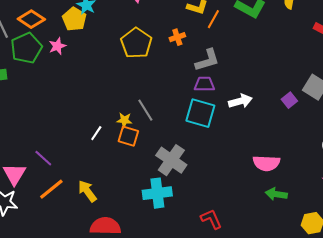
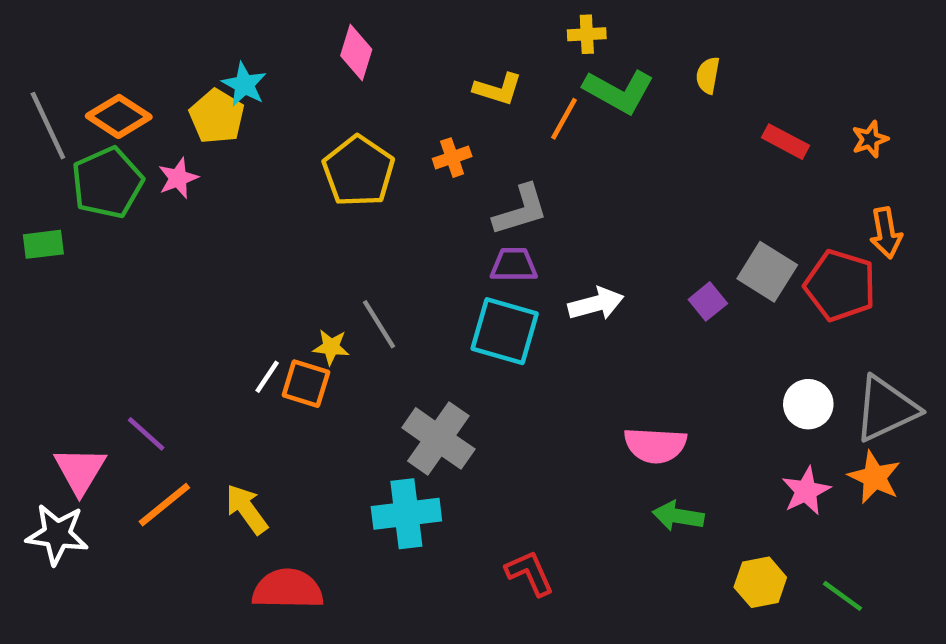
orange line: (213, 19) -> (564, 119), moved
orange square: (128, 136) -> (306, 384), moved

